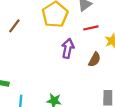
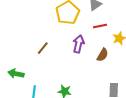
brown line: (14, 26) -> (43, 48), moved

